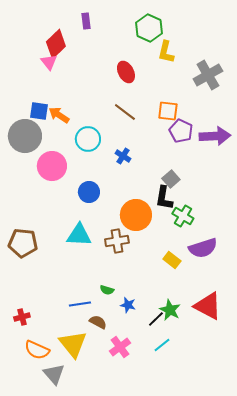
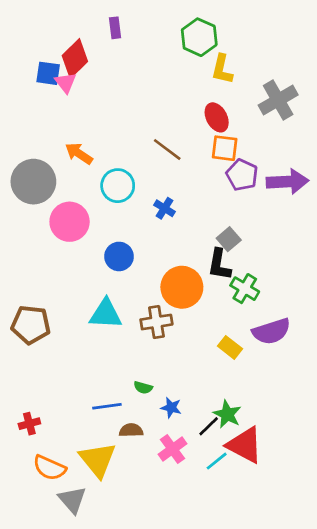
red ellipse: (126, 72) -> (217, 117), moved
blue square: (39, 111) -> (48, 73), moved
red triangle: (208, 306) -> (245, 445), moved
brown semicircle: (98, 322) -> (131, 430), turned -30
pink cross: (120, 347) -> (173, 449), moved

